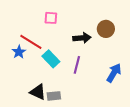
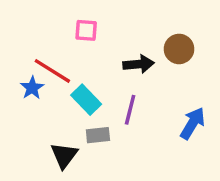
black triangle: (38, 92) -> (64, 155), turned 42
gray rectangle: (54, 96) -> (98, 135), moved

